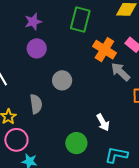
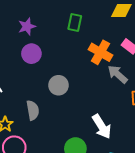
green rectangle: (80, 19) -> (75, 23), size x0.7
white arrow: (103, 122) -> (102, 127), size x1.4

